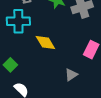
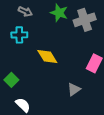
cyan cross: (18, 21) -> (19, 35), size x0.7

